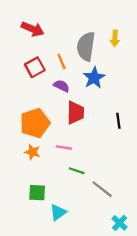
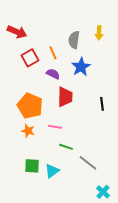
red arrow: (33, 29) -> (17, 32), moved
gray semicircle: (86, 46) -> (74, 40), size x0.7
orange pentagon: (35, 123) -> (30, 106), turned -30
cyan triangle: (58, 212) -> (52, 171), moved

